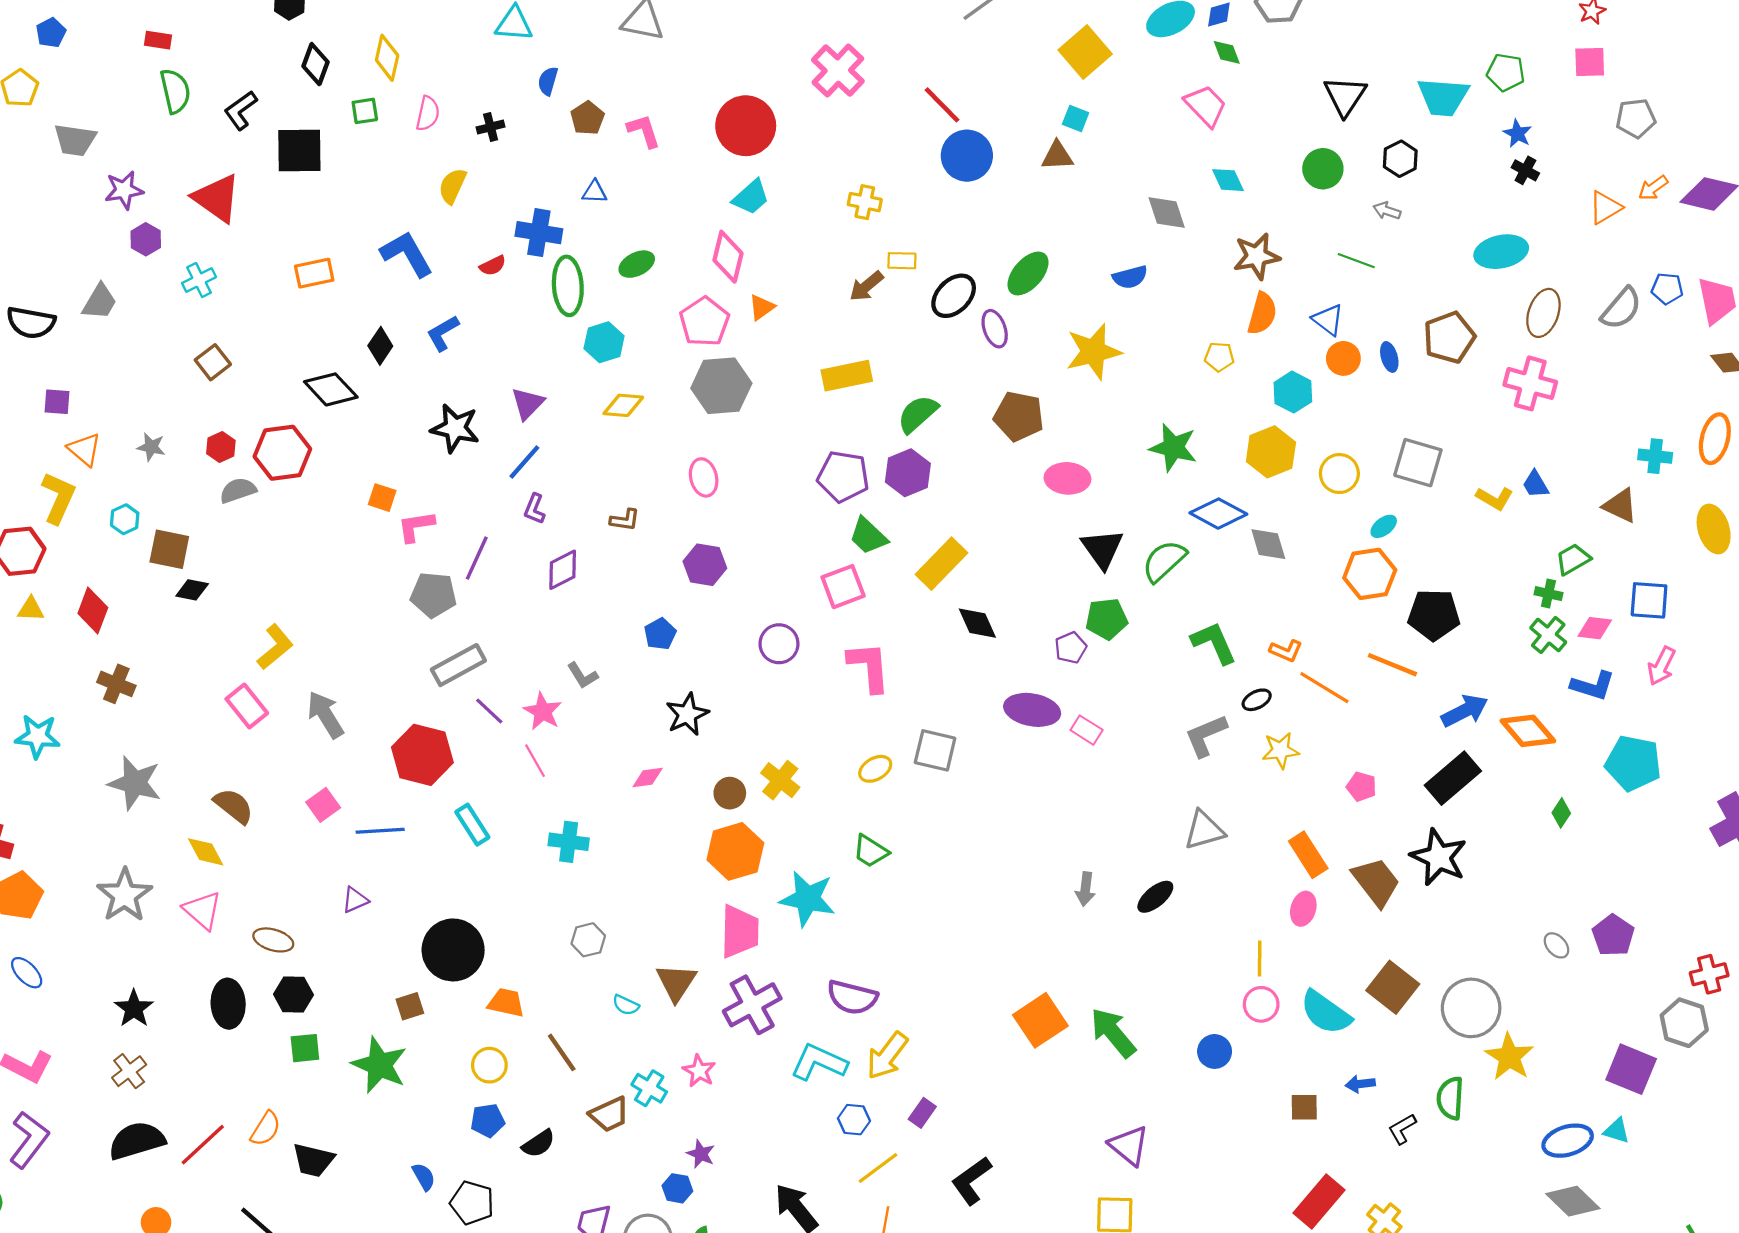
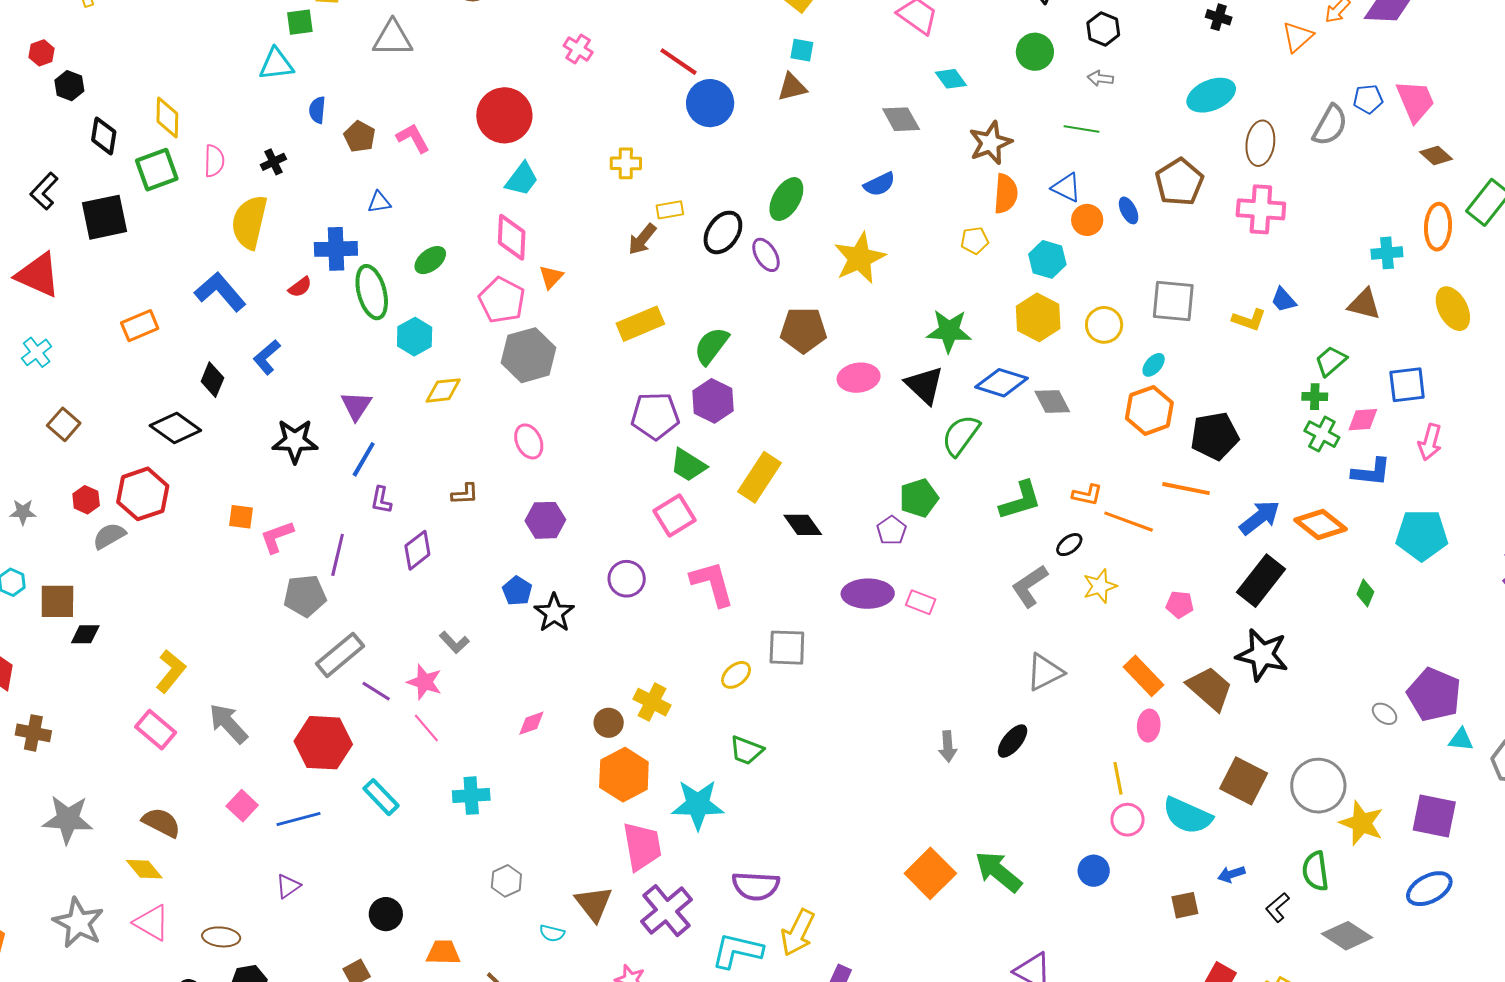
pink cross: (838, 71) -> (578, 49), size x0.6
green square: (365, 111) -> (157, 170), size x1.6
yellow semicircle: (452, 186) -> (249, 222), size x1.6
black triangle: (1102, 549) -> (924, 385), moved
green L-shape: (1214, 643) -> (1020, 501), turned 108
black star: (687, 714) -> (554, 613), moved
purple pentagon: (1613, 935) -> (1434, 695), size x1.4
black circle: (453, 950) -> (386, 914), size x0.6
purple square: (1631, 1069) -> (1434, 816), moved
cyan triangle: (1617, 1131) -> (1461, 739), moved
gray diamond: (1573, 1201) -> (1347, 936), moved

